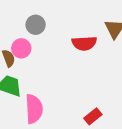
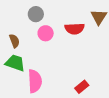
pink circle: (21, 48) -> (46, 33), moved

